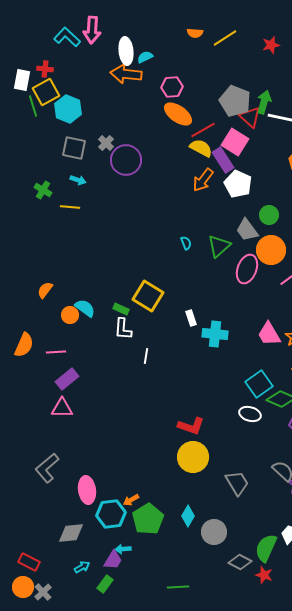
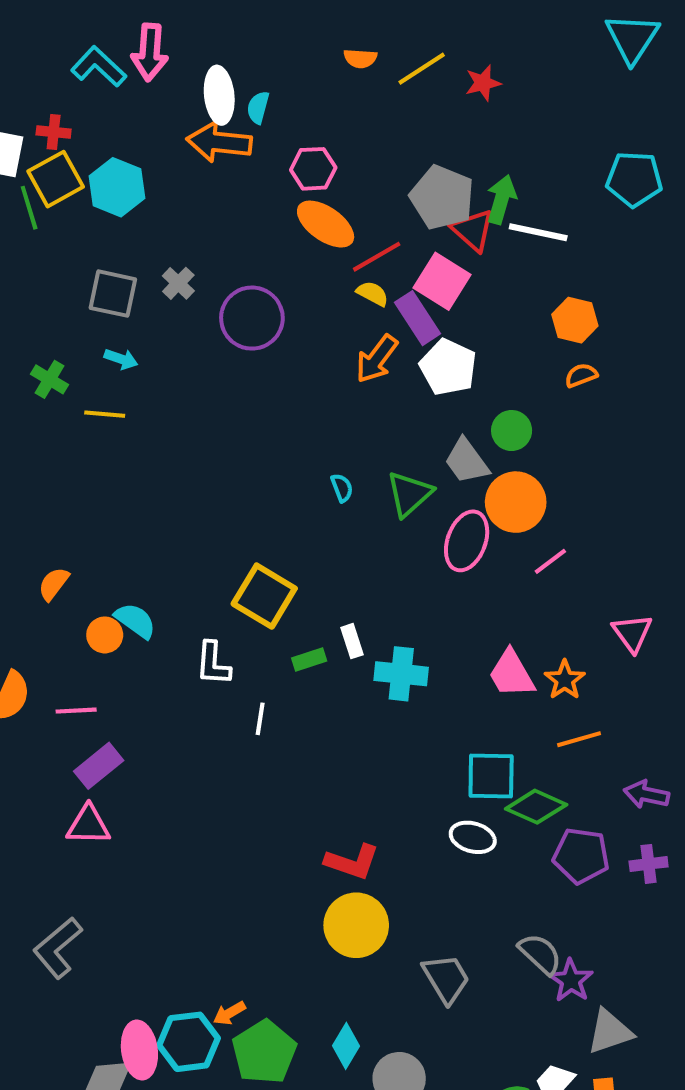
red star: (271, 45) -> (483, 83), moved
cyan semicircle: (145, 57) -> (258, 107), turned -49
cyan hexagon: (68, 109) -> (117, 187), moved
yellow semicircle: (201, 148) -> (373, 294), size x0.7
purple circle: (126, 160) -> (252, 318), moved
green rectangle: (121, 309) -> (309, 659), moved, turned -42
cyan square: (259, 384) -> (491, 776), turned 36
pink ellipse: (87, 490) -> (139, 1050), moved

